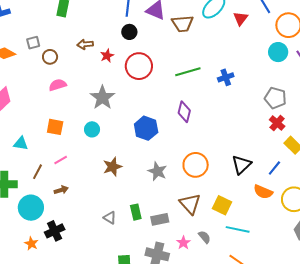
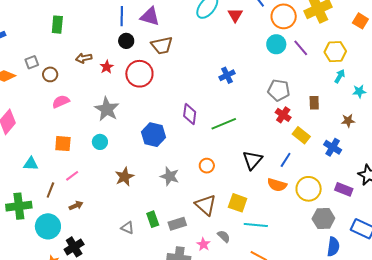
brown trapezoid: (182, 24) -> (162, 45), moved
green line: (188, 72) -> (224, 124), moved
orange circle: (196, 165) -> (207, 166), size x0.6

